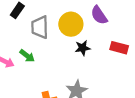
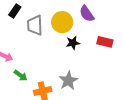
green arrow: (27, 56) -> (21, 76), moved

